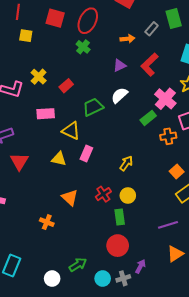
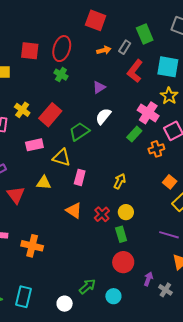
orange arrow: (127, 39) -> (104, 50), moved
red L-shape: (150, 65) -> (135, 71), moved
red rectangle: (66, 86) -> (50, 115), size x1.6
yellow triangle: (59, 159) -> (44, 183), moved
orange triangle: (70, 198) -> (74, 210), moved
orange cross: (47, 222) -> (32, 246), moved, size x1.5
purple line: (168, 225) -> (169, 235), turned 42
gray cross: (123, 278) -> (165, 290), moved, turned -32

